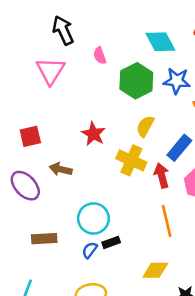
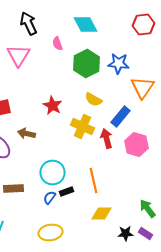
cyan diamond: (160, 42) -> (86, 24), moved
yellow semicircle: (145, 126) -> (94, 100), turned -90
orange line: (167, 221) -> (94, 180), moved

